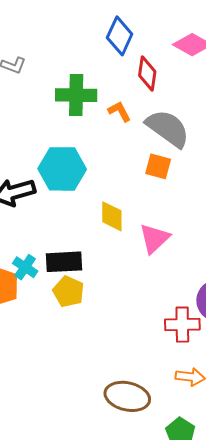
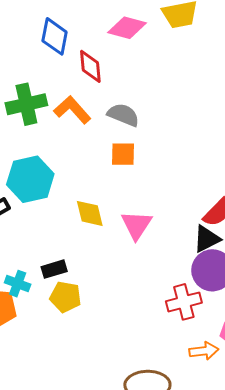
orange L-shape: (119, 111) -> (72, 110), size x1.5
gray semicircle: (168, 128) -> (123, 115), size x0.7
black rectangle: (64, 262) -> (54, 269), size x0.7

